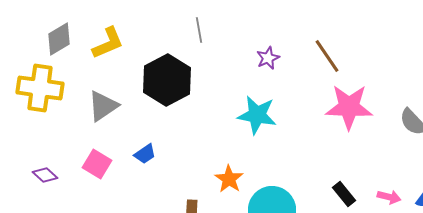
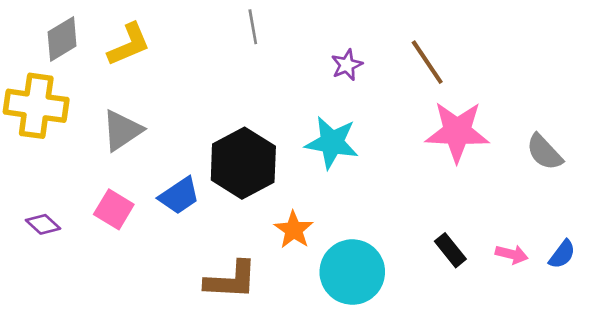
black hexagon: (167, 80) -> (243, 163), moved
blue trapezoid: (145, 154) -> (179, 196), size x1.4

